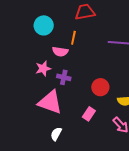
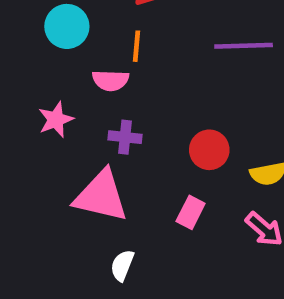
pink star: (43, 69) -> (56, 120), moved

